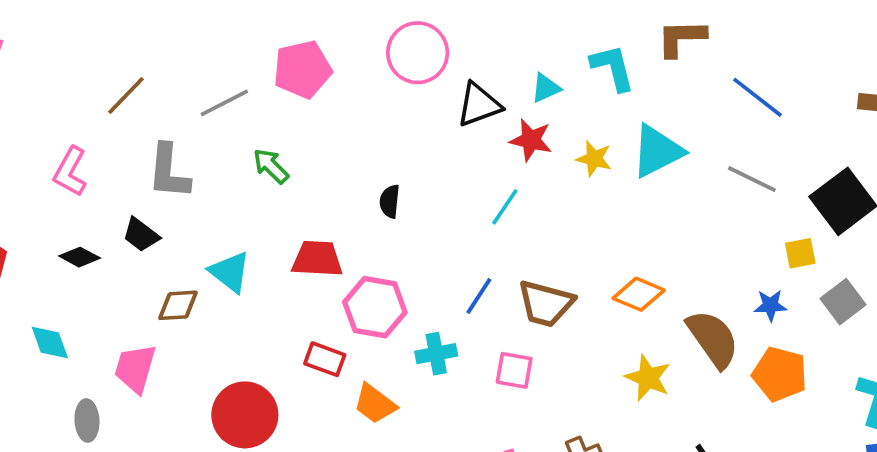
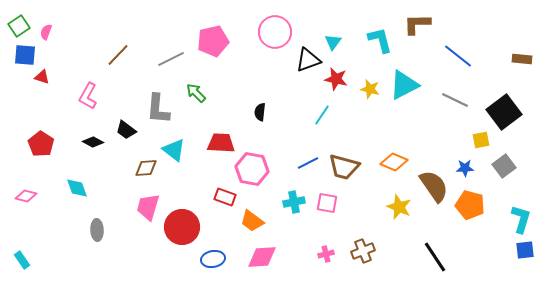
cyan triangle: (546, 88) -> (333, 42), moved, turned -30
gray L-shape: (169, 172) -> (158, 109), moved
blue line: (479, 296) -> (308, 163), turned 30
cyan cross: (436, 354) -> (294, 202), moved
pink trapezoid: (135, 368) -> (148, 207), moved

